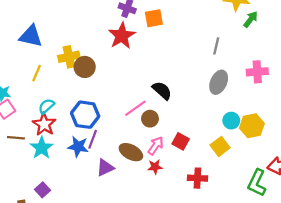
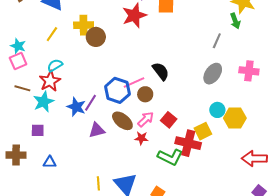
green arrow: (251, 19) -> (235, 21), moved, turned 112
blue hexagon: (85, 115) -> (117, 90), moved
red cross: (197, 178) -> (188, 143), moved, size x1.4
green L-shape: (257, 183) -> (170, 157), moved, turned -100
purple square: (42, 190) -> (38, 130), moved, turned 32

